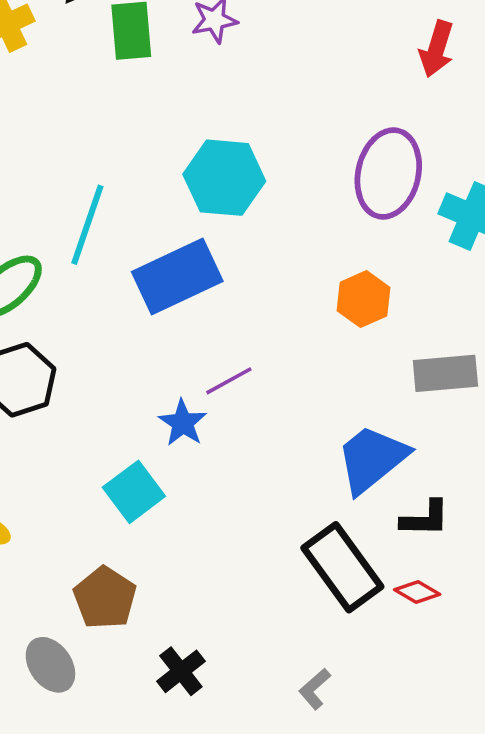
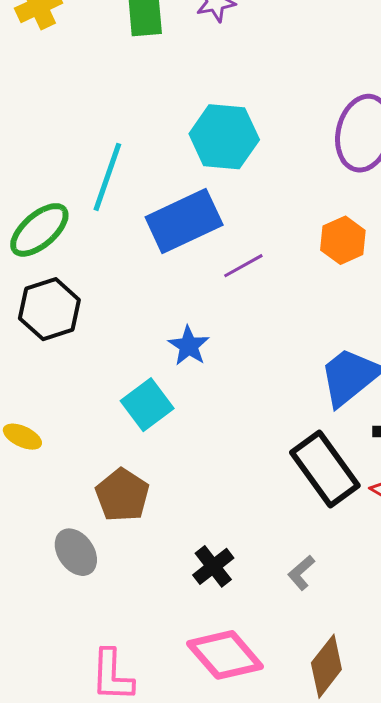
purple line: (229, 381) -> (243, 266), moved
black cross: (181, 671) -> (213, 566), moved

